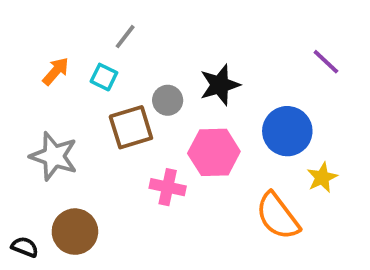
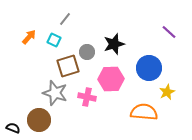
gray star: (54, 156) -> (55, 93), moved
orange semicircle: (278, 216) -> (144, 112), turned 132

